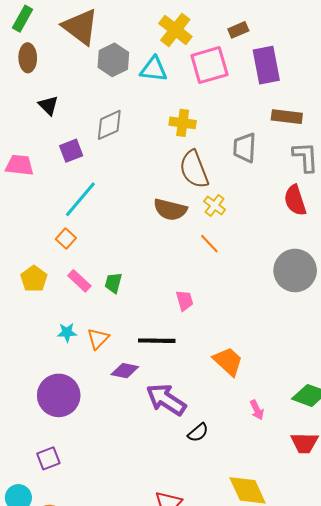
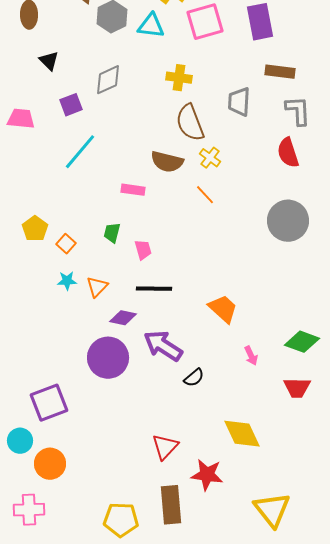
orange square: (66, 238) -> (66, 244), moved
pink rectangle: (79, 281) -> (133, 190), moved, turned -35
pink trapezoid: (185, 300) -> (143, 250), moved
purple circle: (59, 395) -> (108, 358), moved
purple square: (48, 458) -> (49, 403), size x1.6

